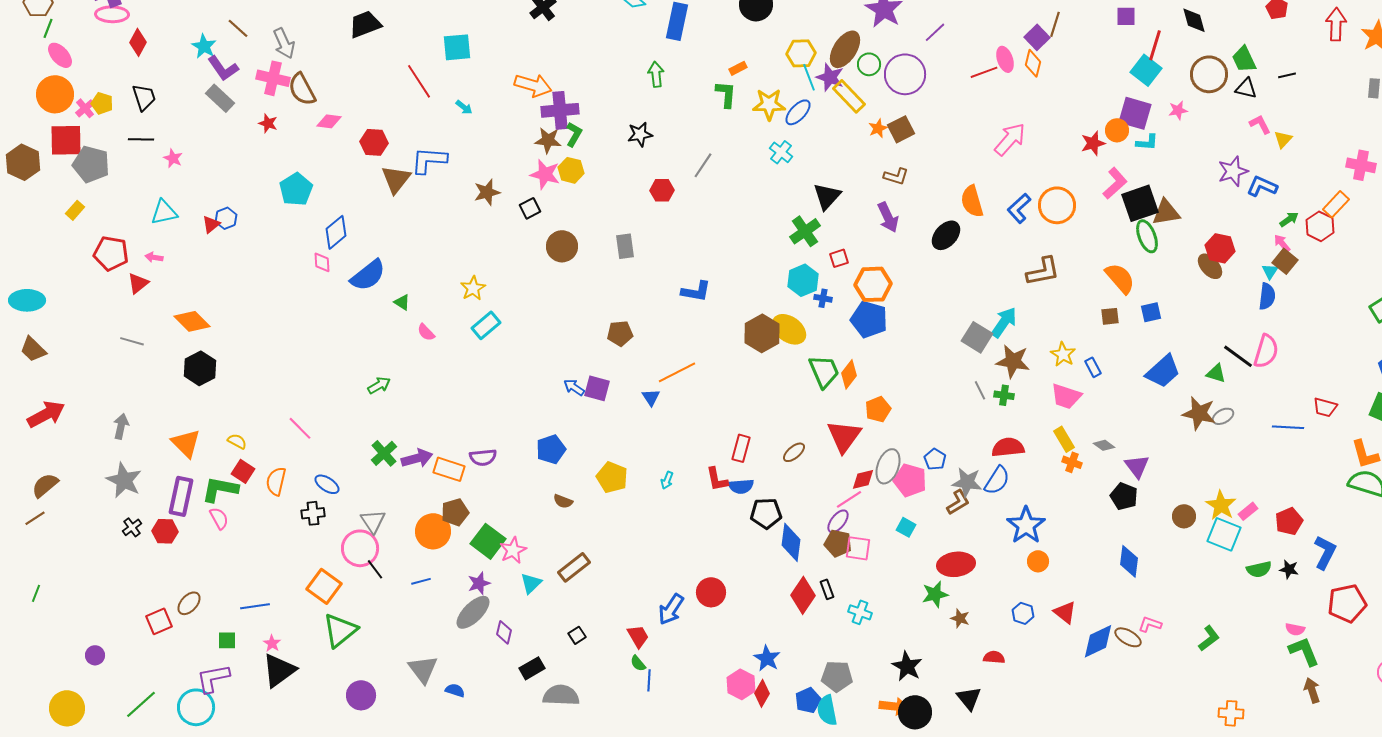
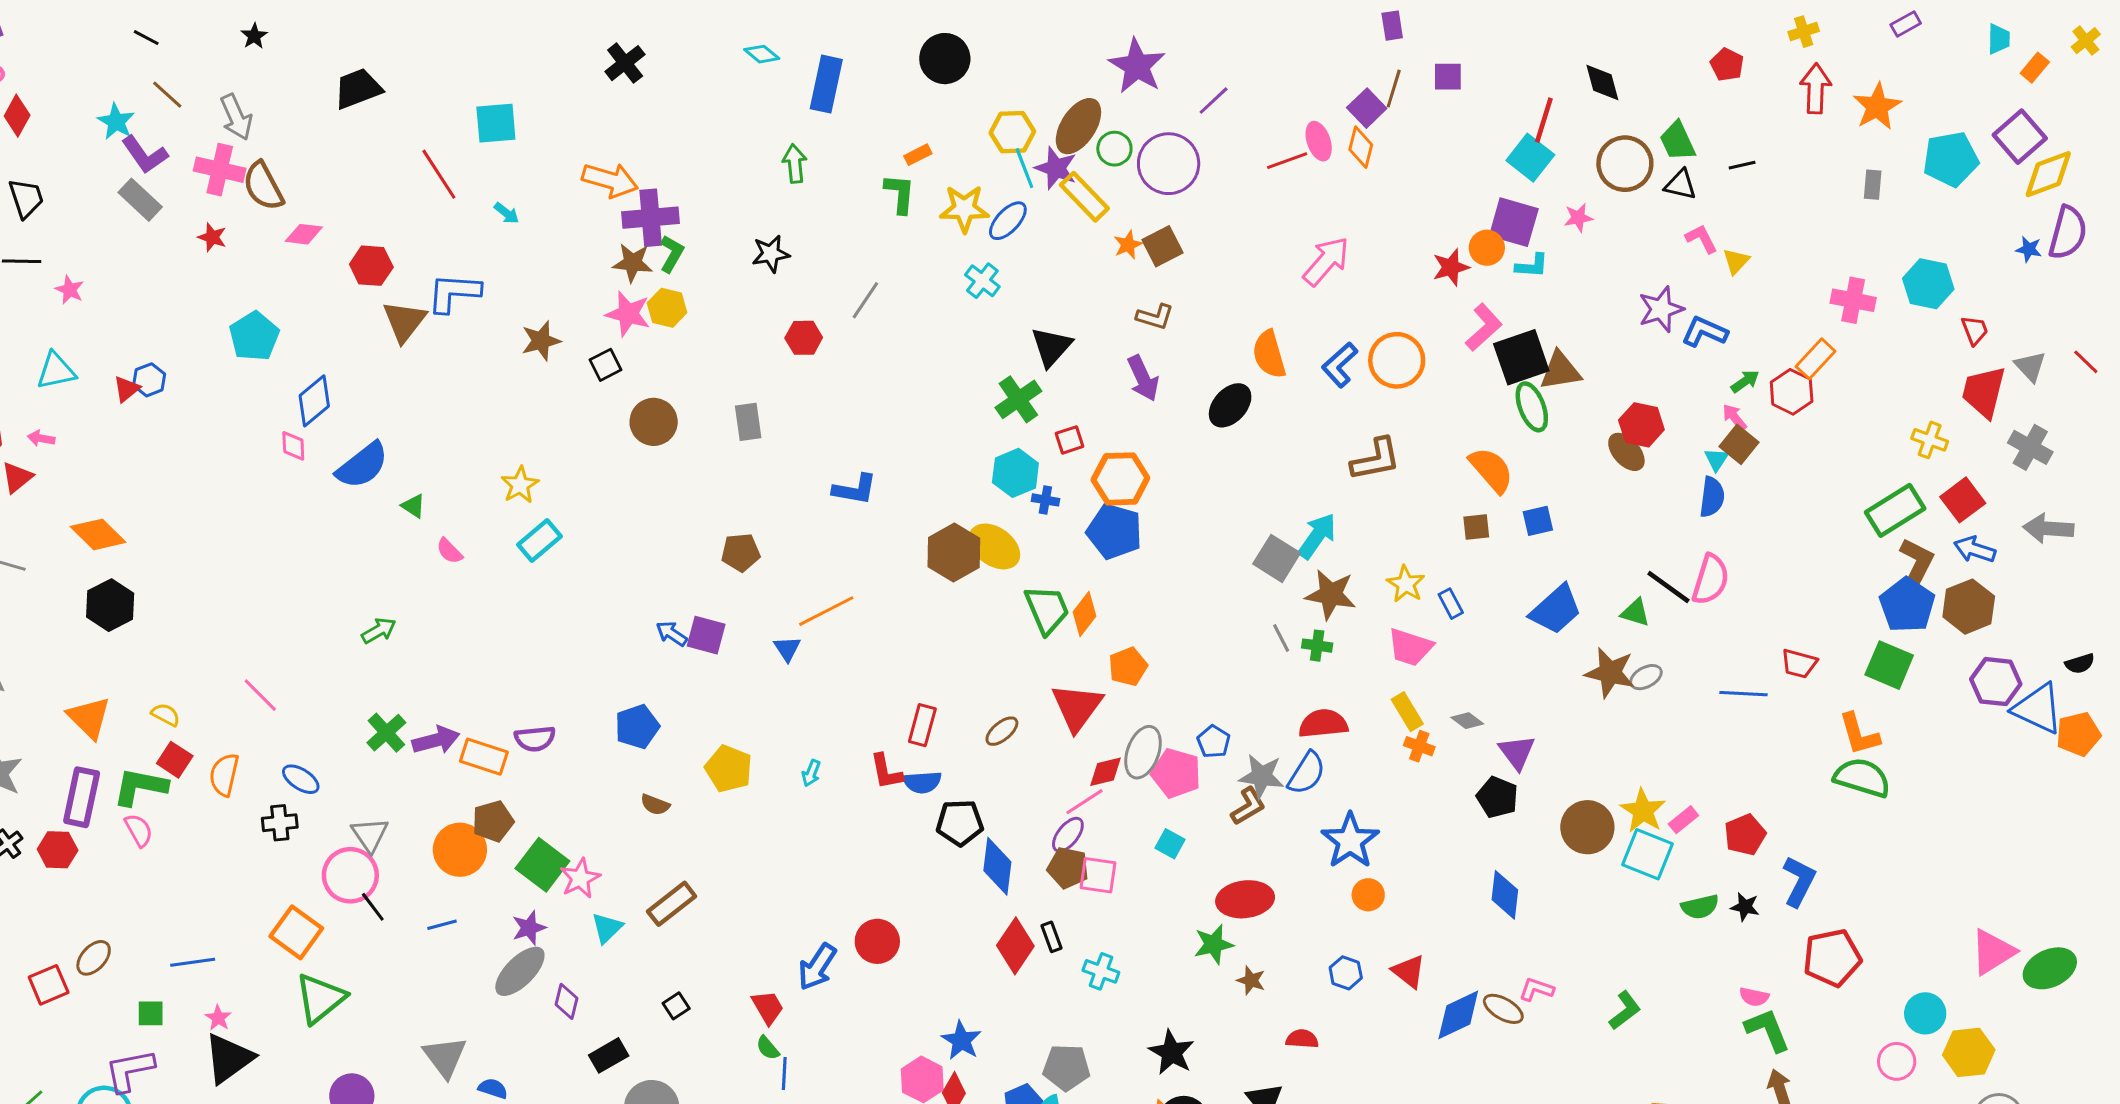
purple square: (1126, 16) -> (1448, 77), moved
brown circle: (1184, 516) -> (1587, 827), size x1.5

